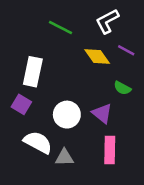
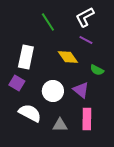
green line: (61, 28) -> (48, 22), turned 30
purple line: (126, 50) -> (86, 40), moved
yellow diamond: (97, 57) -> (68, 57), moved
gray triangle: (64, 157) -> (60, 125), moved

